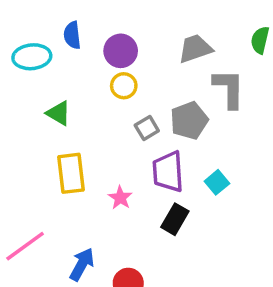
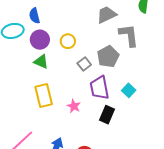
purple circle: (121, 51) -> (40, 40), moved
green triangle: (59, 113) -> (41, 62), moved

